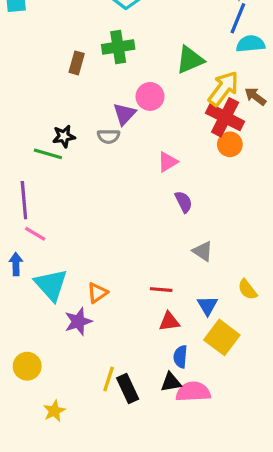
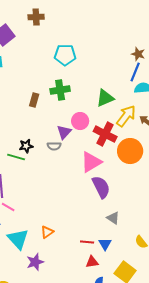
red cross: (225, 117) -> (105, 134), moved
orange circle: (230, 144) -> (130, 151), size x1.6
pink triangle: (168, 162) -> (91, 162), size x1.6
purple semicircle: (184, 202) -> (101, 187), size x1.6
orange triangle: (97, 293) -> (47, 232), moved
blue triangle: (207, 306) -> (105, 244), moved

